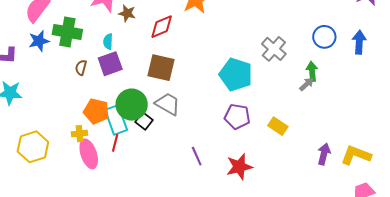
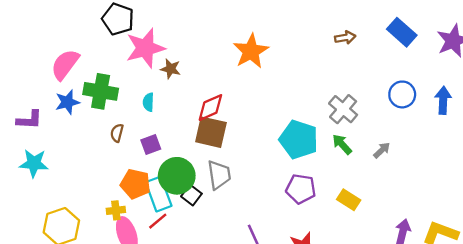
red diamond: (162, 27) -> (210, 108), moved
purple square: (110, 64) -> (151, 145), moved, size x0.7
green arrow: (312, 71) -> (342, 144), moved, turned -36
gray trapezoid: (168, 104) -> (219, 175), turned 52
red line: (115, 143) -> (158, 221), turned 36

